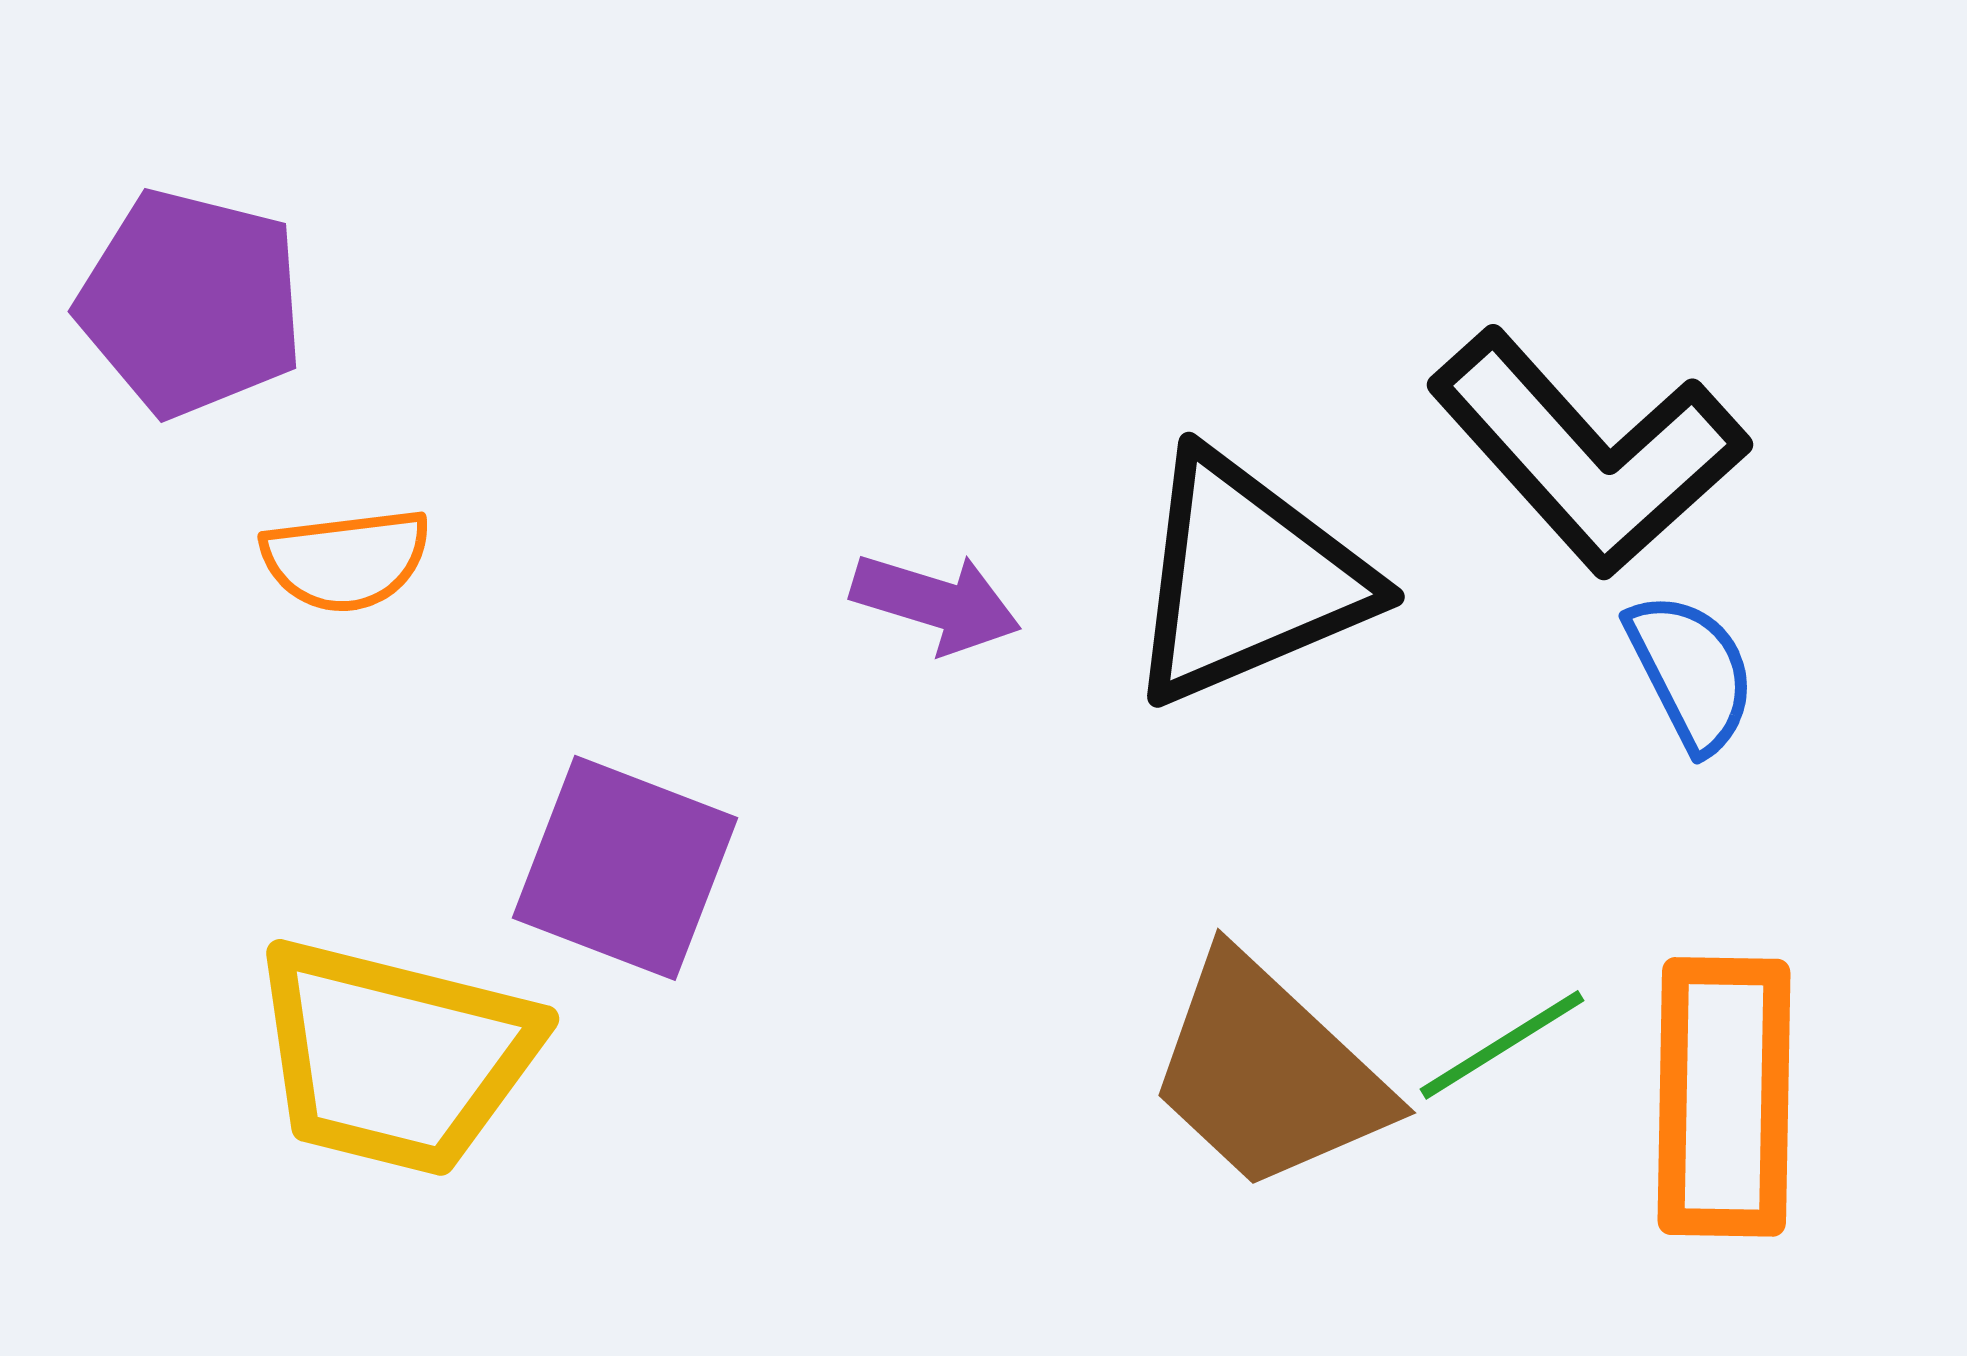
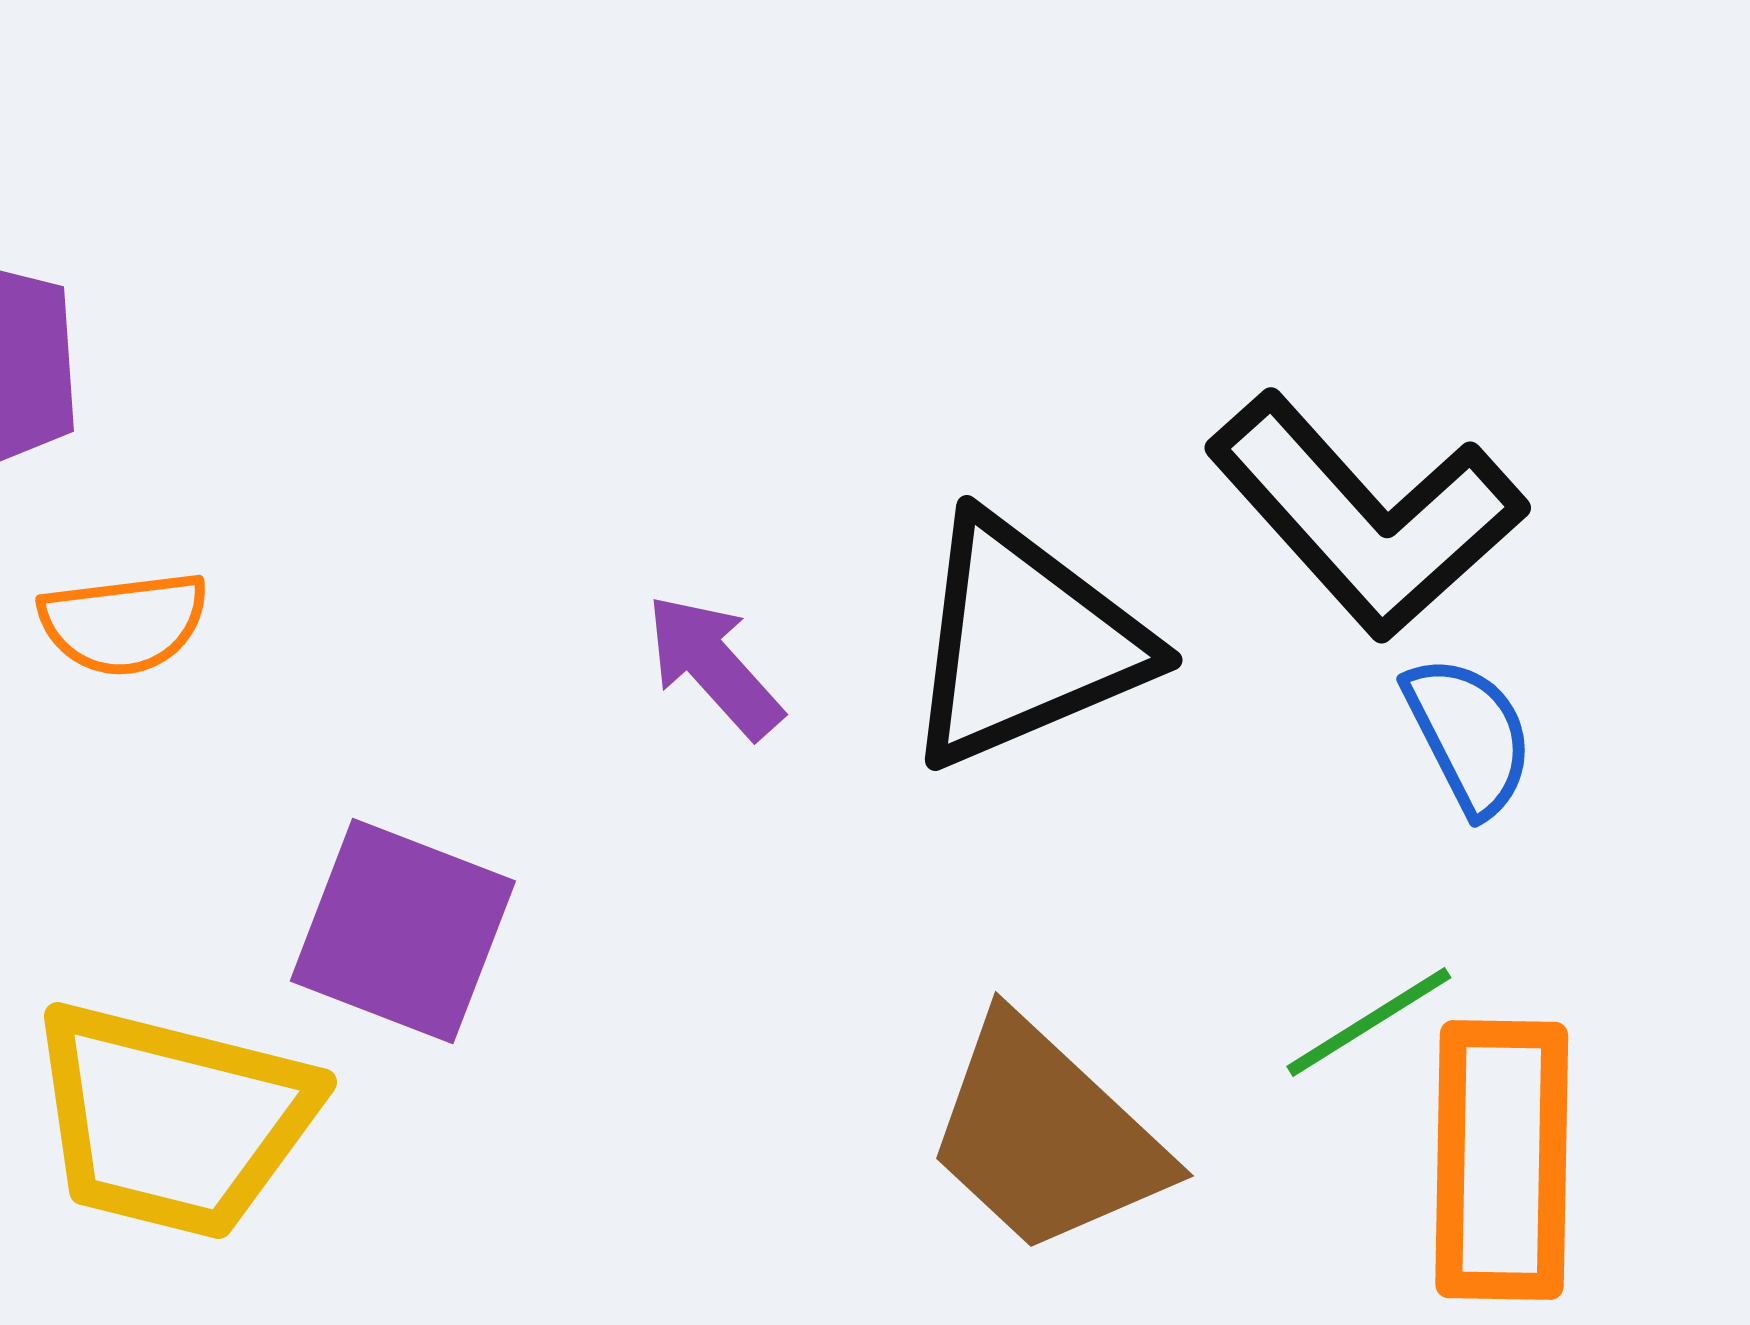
purple arrow: (936, 603) -> (714, 666), turned -149
green line: (1502, 1045) -> (1369, 1022), moved

